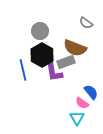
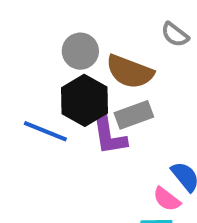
brown semicircle: (75, 48) -> (130, 72), moved
blue line: (23, 70) -> (45, 131), turned -55

